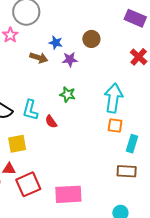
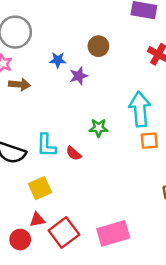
brown arrow: (39, 58) -> (19, 85), moved
green star: (67, 94) -> (99, 128), moved

